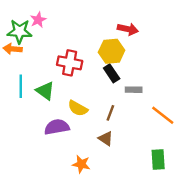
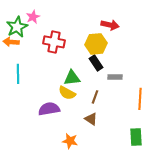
green star: (20, 31) -> (17, 27), turned -30
red cross: (70, 63) -> (54, 42), moved
green triangle: (45, 91) -> (72, 78), moved, turned -42
orange line: (163, 115) -> (140, 99), turned 55

